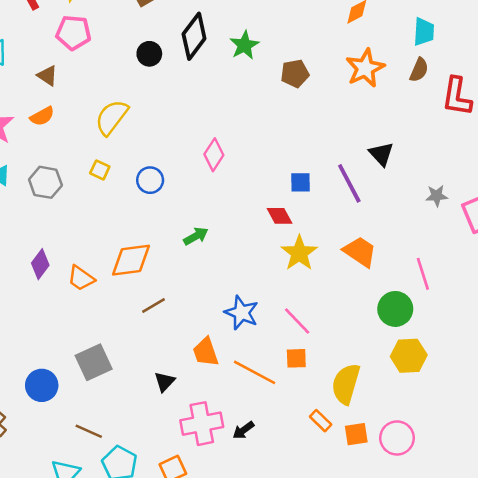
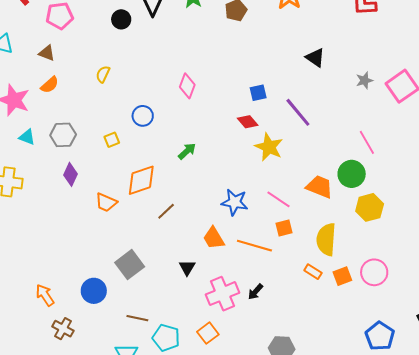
yellow semicircle: (112, 117) -> (103, 74), size x0.6
yellow square: (100, 170) -> (112, 140), moved, turned -35
purple line: (349, 183) -> (298, 112), moved
orange trapezoid: (360, 252) -> (320, 187), moved
purple diamond: (40, 264) -> (71, 174), moved

